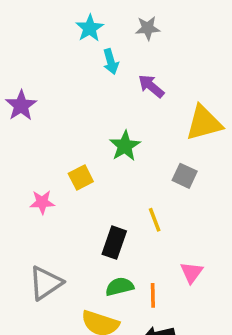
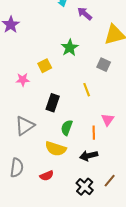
black rectangle: (114, 243) -> (53, 103), moved
green semicircle: (120, 287) -> (67, 128), turned -56
orange line: (153, 295) -> (94, 133), moved

